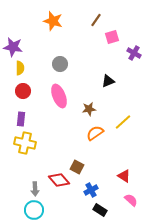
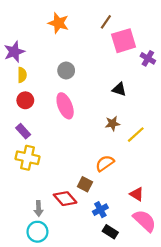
pink square: (112, 37) -> (124, 41), size x1.6
purple star: (13, 47) -> (14, 52), turned -30
black triangle: (108, 81) -> (119, 89), turned 40
brown star: (89, 109) -> (113, 124), moved
purple rectangle: (21, 119) -> (23, 131), turned -48
orange semicircle: (95, 133) -> (105, 163), moved
pink semicircle: (131, 200) -> (145, 221), size x1.6

